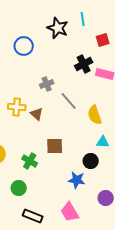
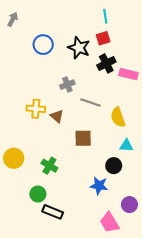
black star: (58, 28) -> (79, 48), moved
red square: (103, 40) -> (103, 38), moved
gray line: (69, 101) -> (91, 102), turned -30
brown square: (55, 146) -> (83, 138), moved
pink trapezoid: (70, 212) -> (109, 222), moved
black rectangle: (33, 216) -> (53, 212), moved

